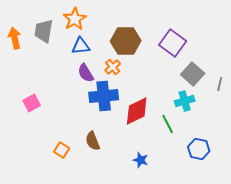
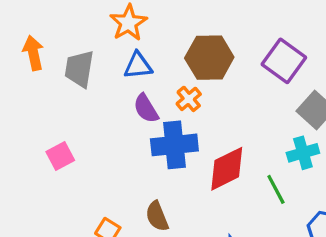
gray trapezoid: (44, 31) -> (79, 69), moved

